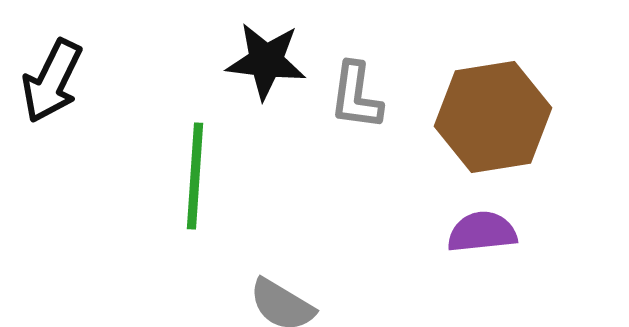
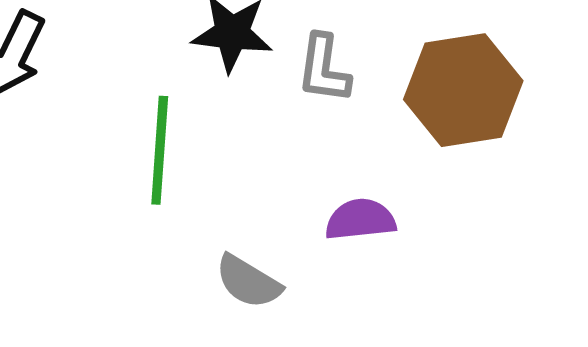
purple semicircle: (482, 232) -> (360, 219), moved

